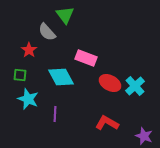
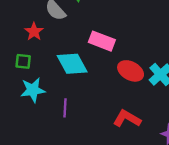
cyan star: (28, 99) -> (33, 90), turned -30

